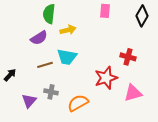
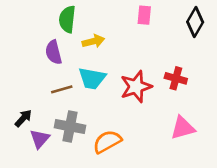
purple semicircle: (39, 38) -> (54, 52), turned 108
black arrow: (10, 75) -> (23, 118), moved
red star: (106, 78) -> (136, 87), moved
gray cross: (51, 92) -> (70, 126), size x1.5

